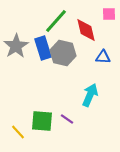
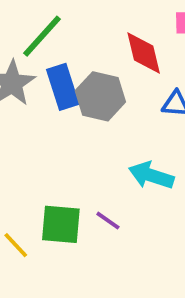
green line: (56, 21) -> (42, 36), moved
cyan arrow: (90, 95) -> (151, 175), turned -95

